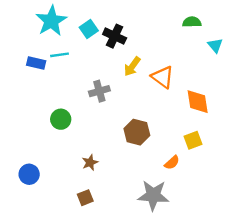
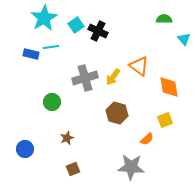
yellow arrow: (132, 67) -> (113, 77), moved
gray cross: (99, 91) -> (85, 78), size x1.4
brown star: (90, 163) -> (67, 138), moved

